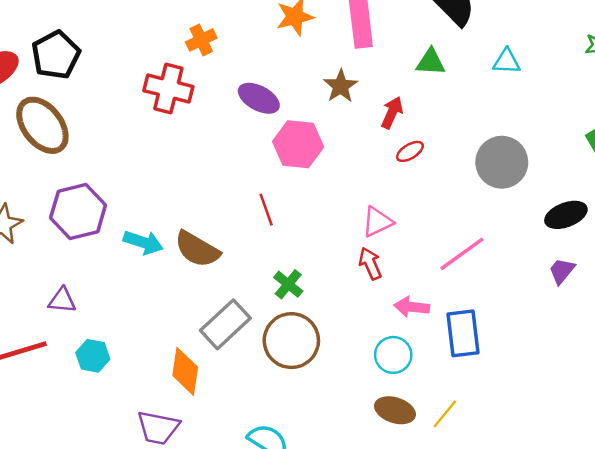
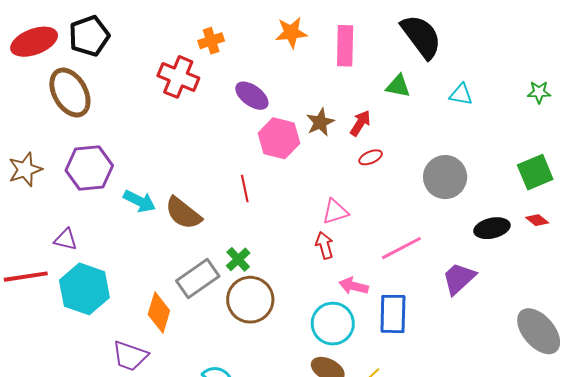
brown star: (341, 86) -> (320, 122), moved
purple trapezoid: (562, 271) -> (459, 278), moved, size x1.5
green cross: (288, 284) -> (238, 259), moved
cyan circle: (393, 355) -> (333, 324), size x1.4
cyan hexagon: (93, 356) -> (84, 289), size x1.8

